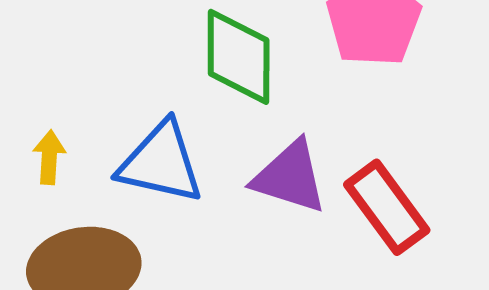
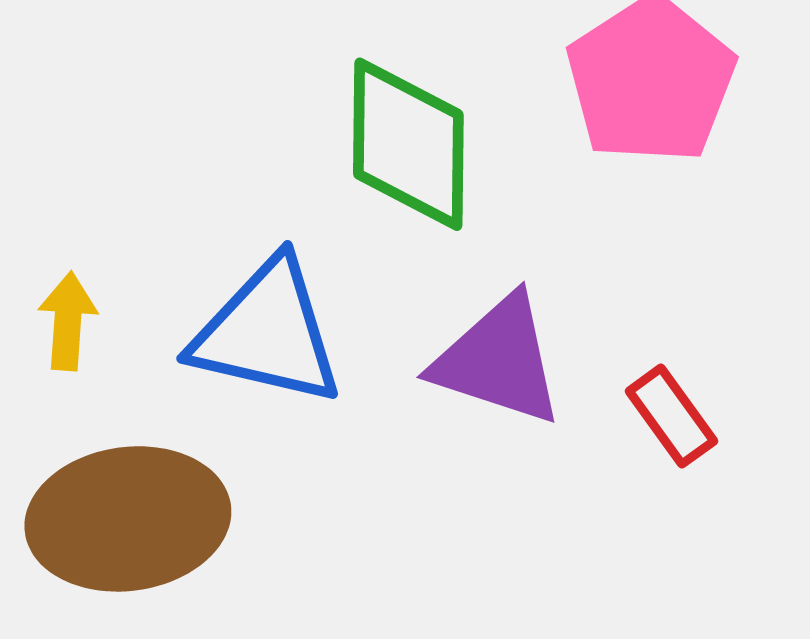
red rectangle: (387, 207) -> (671, 416), size x0.6

